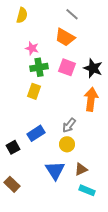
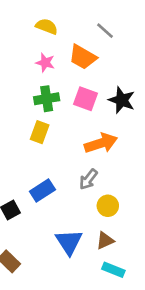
gray line: (72, 14) -> (105, 31), moved
yellow semicircle: (22, 15) -> (47, 26), moved, turned -84
pink star: (32, 48) -> (45, 63), moved
orange arrow: (91, 99) -> (101, 143), moved, turned 65
yellow circle: (67, 144) -> (108, 206), moved

